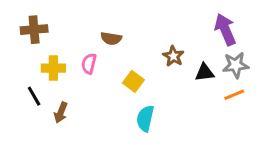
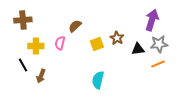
purple arrow: (225, 30) -> (152, 20), turned 40
brown semicircle: (111, 38) -> (75, 26), turned 128
yellow square: (133, 81) -> (97, 44), moved, turned 32

